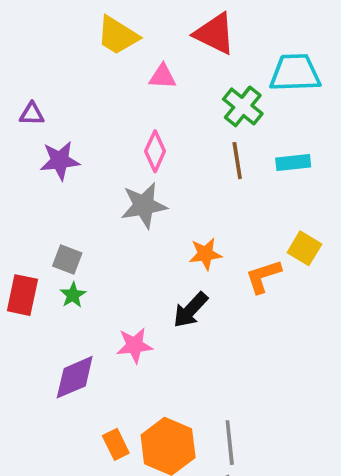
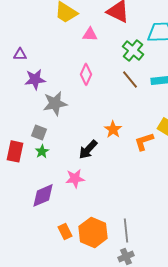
brown line: (237, 161) -> (130, 79), turned -30
gray star: (144, 205) -> (55, 103), moved
orange star: (205, 254) -> (113, 129), turned -30
black arrow: (190, 310) -> (88, 149), moved

